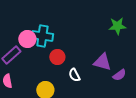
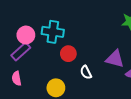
pink circle: (27, 39) -> (26, 35), moved

